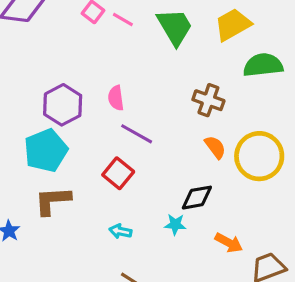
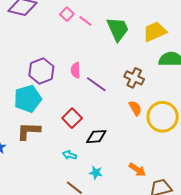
purple line: (137, 134) -> (96, 84), moved
black diamond: (197, 198) -> (96, 137), moved
cyan star: (175, 224) -> (96, 173), moved

